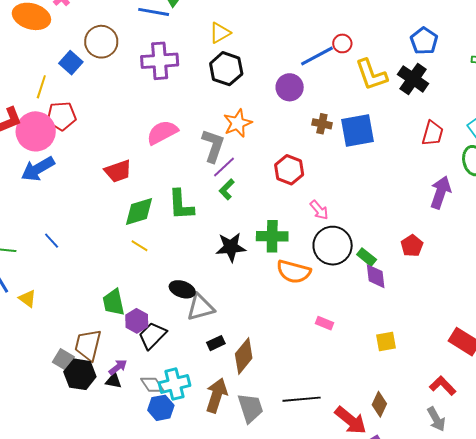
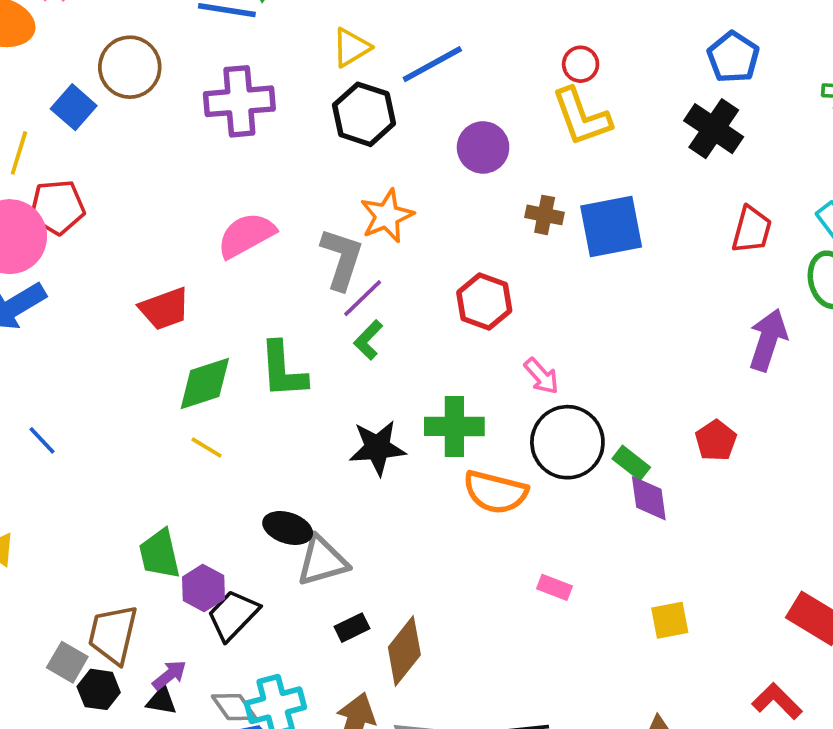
blue line: (317, 56) -> (432, 64), moved
yellow L-shape: (371, 75) -> (581, 117), moved
black hexagon: (80, 374) -> (99, 689), size x0.7

